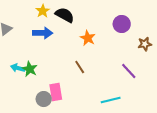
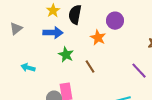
black semicircle: (65, 15) -> (75, 15), turned -108
purple circle: (122, 24) -> (115, 21), moved
green star: (30, 69) -> (66, 55), moved

